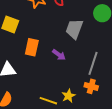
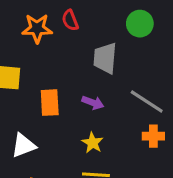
gray line: (93, 63) -> (147, 101), turned -60
yellow star: (68, 96) -> (92, 143), moved

